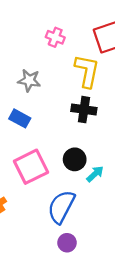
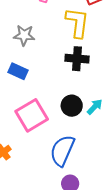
cyan arrow: (95, 174) -> (95, 107), moved

